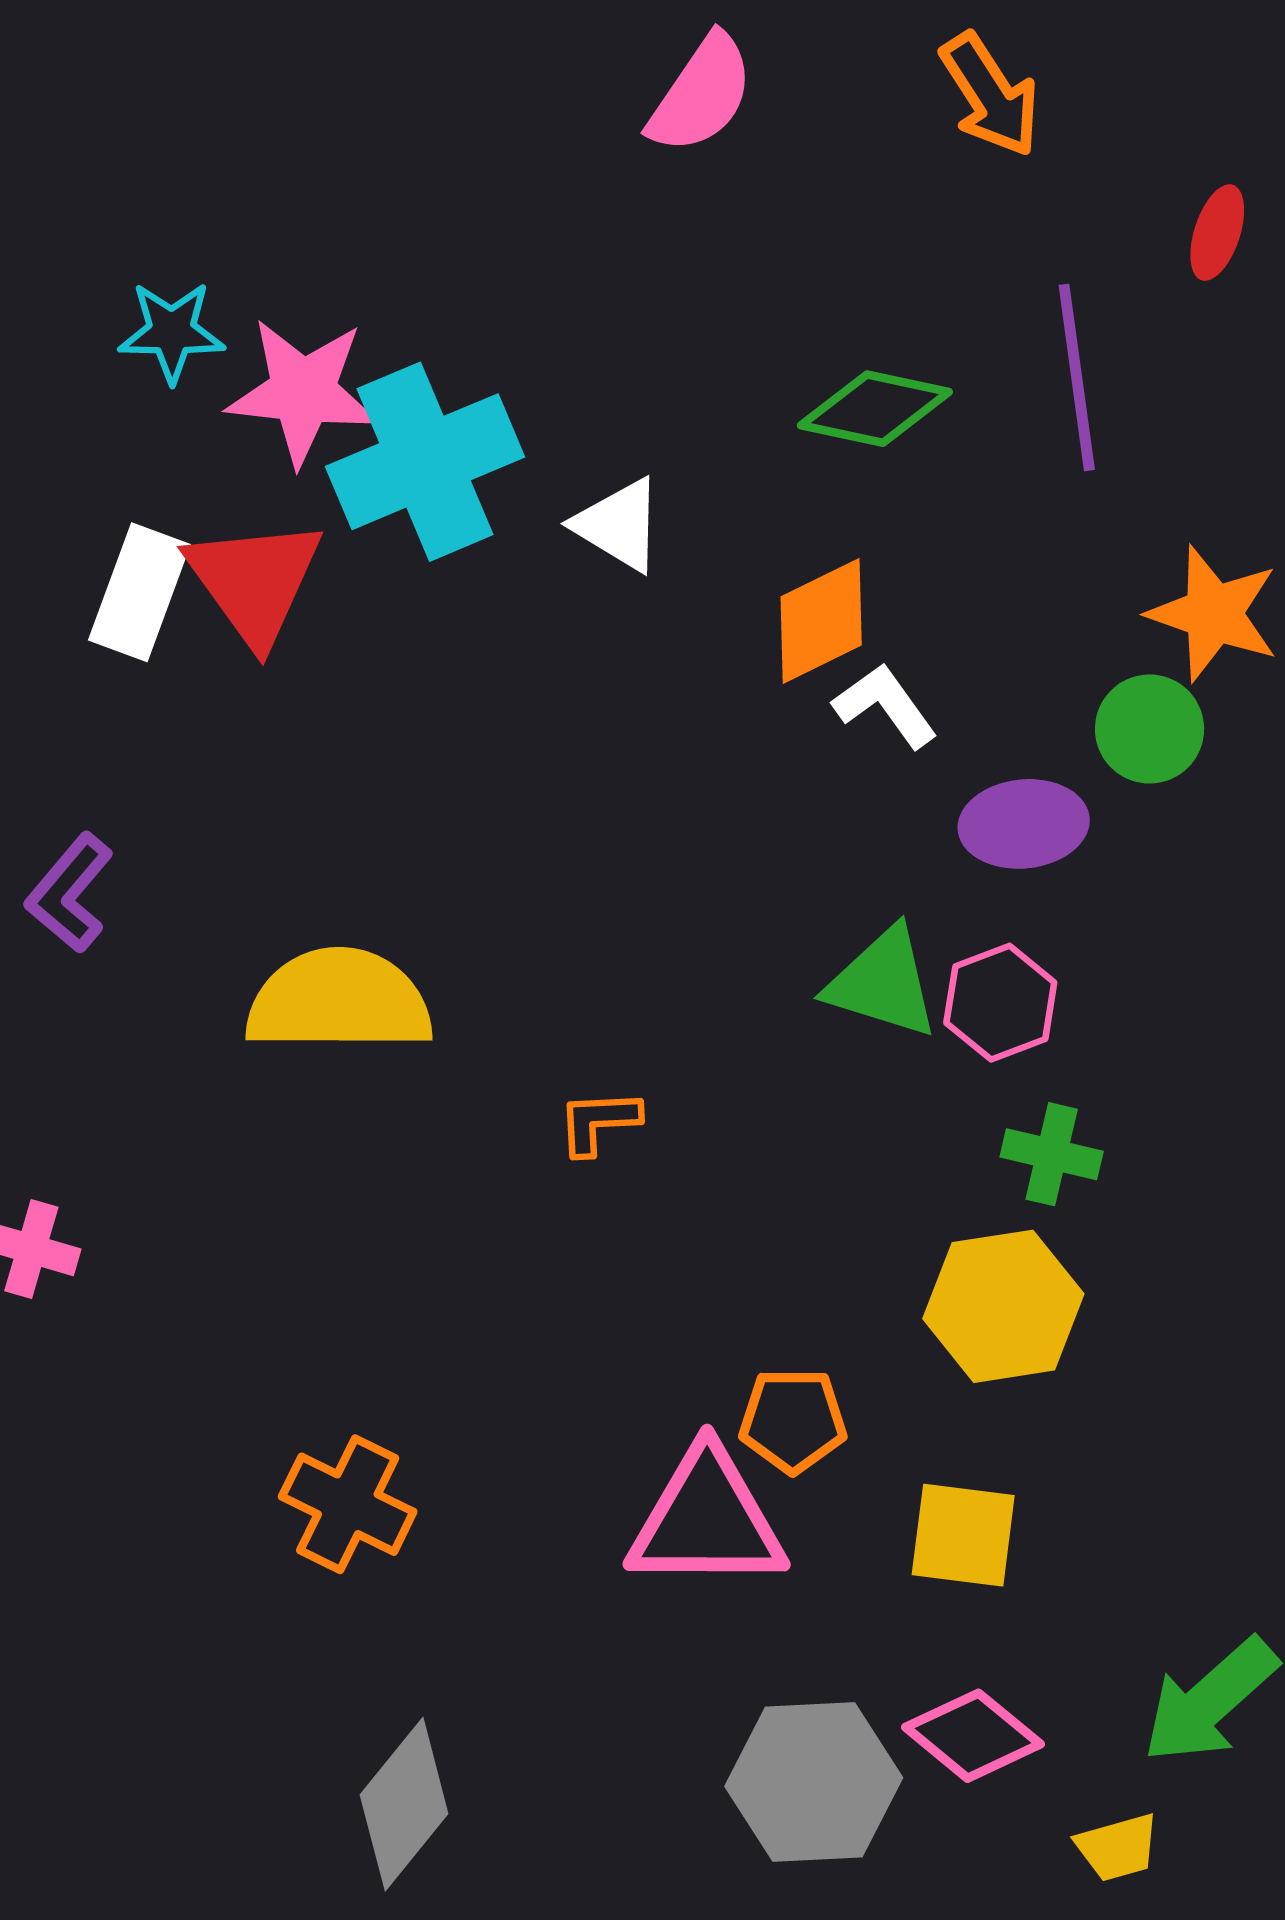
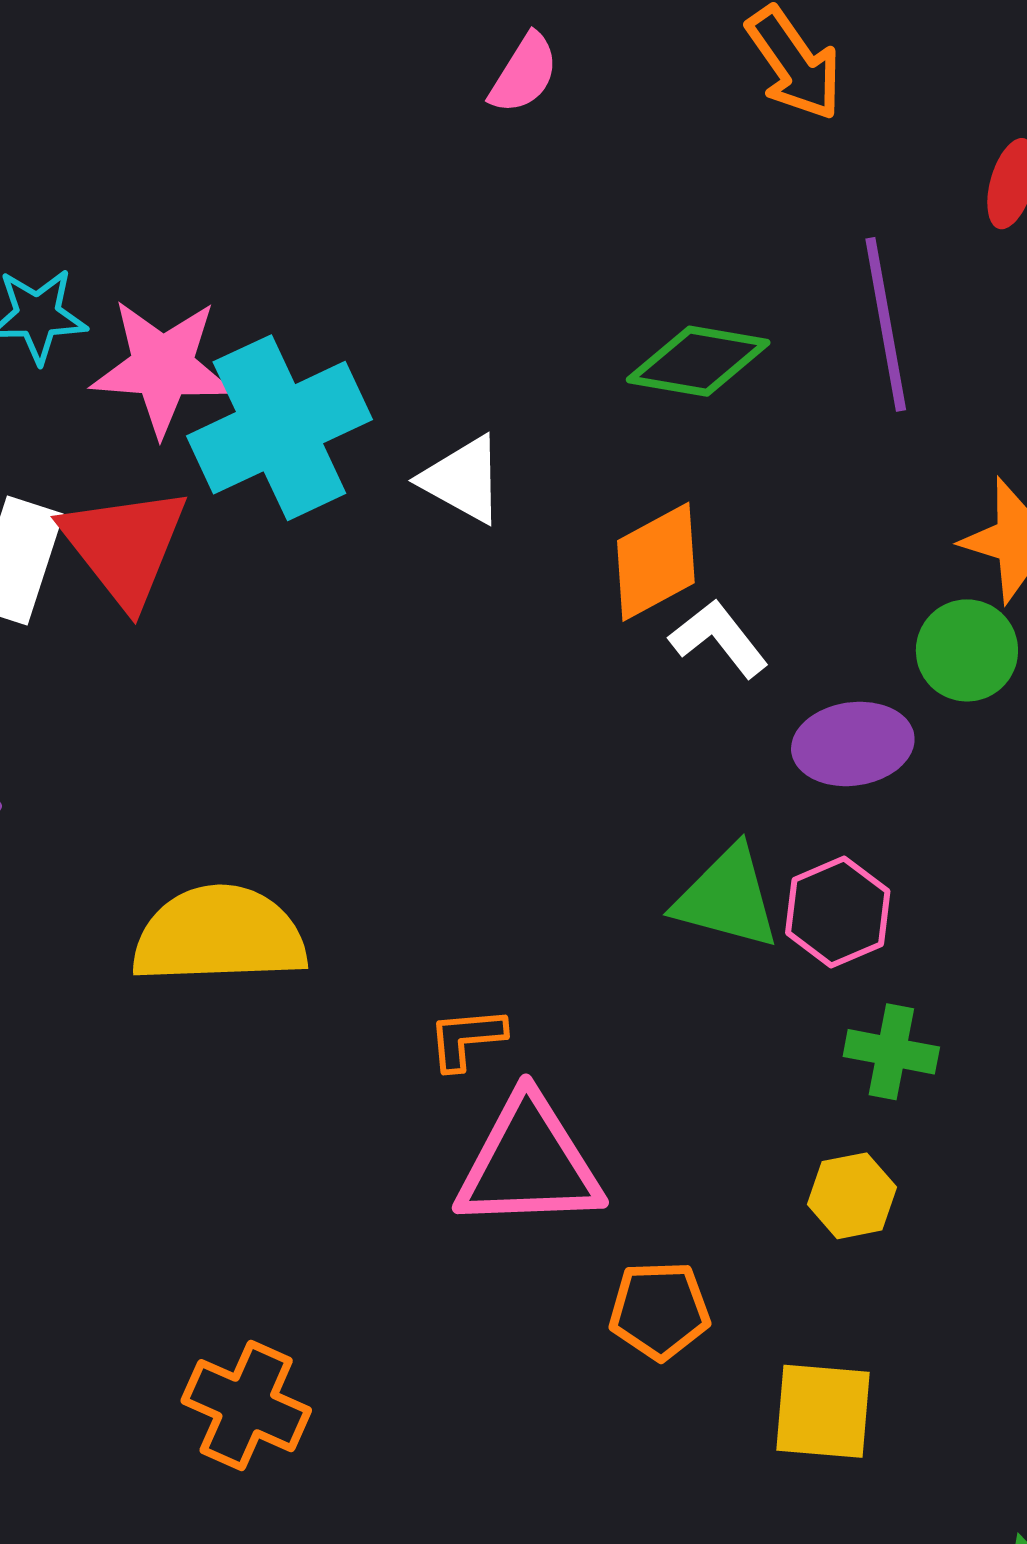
pink semicircle: (701, 94) -> (524, 74), size x0.7
yellow hexagon: (1003, 1306) -> (852, 1196), size x0.6
pink triangle: (707, 1520) -> (529, 1163), moved

